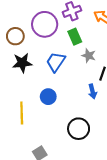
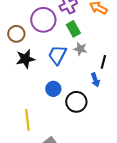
gray star: (89, 56) -> (80, 49), moved
yellow line: (22, 113) -> (27, 120), moved
black circle: (79, 129) -> (76, 102), moved

